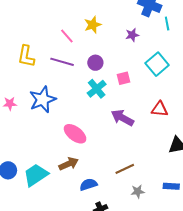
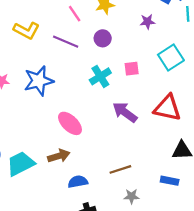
yellow L-shape: (26, 56) -> (26, 30), turned -80
purple circle: (95, 63) -> (103, 38), moved
red triangle: (160, 109) -> (167, 108), size x1.5
blue rectangle: (171, 186) -> (170, 181), moved

